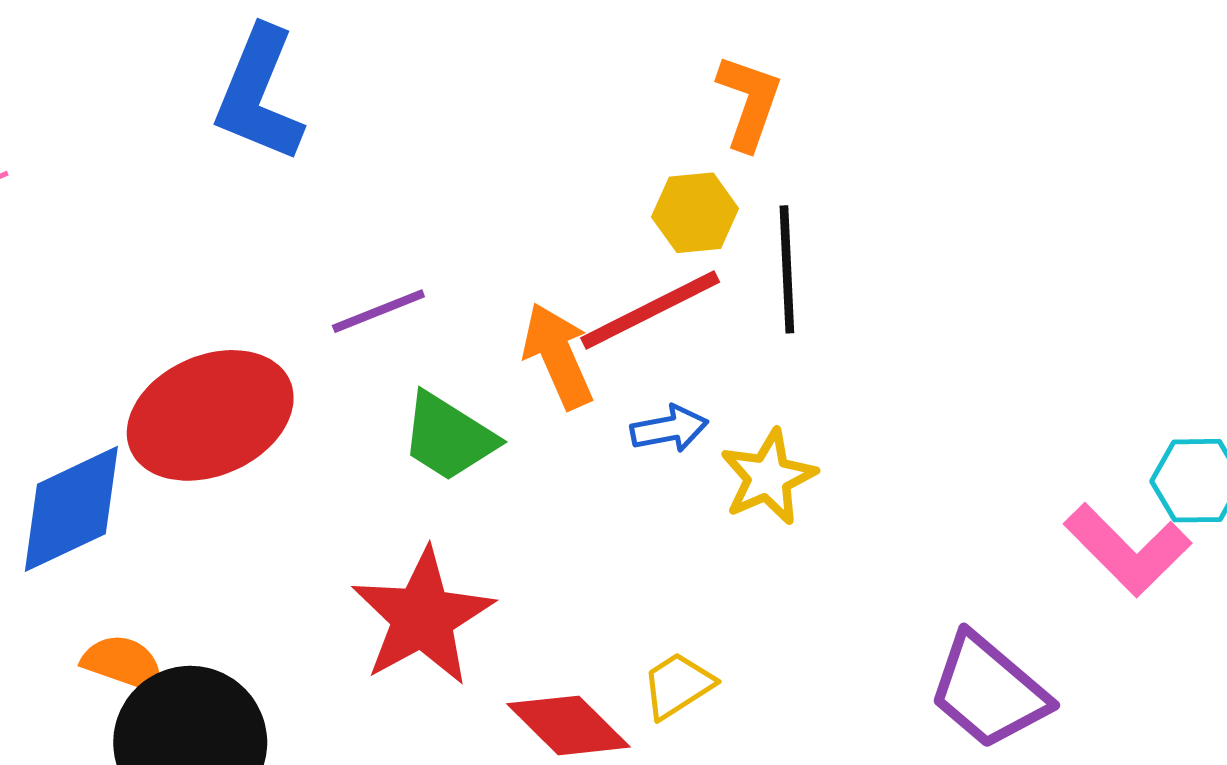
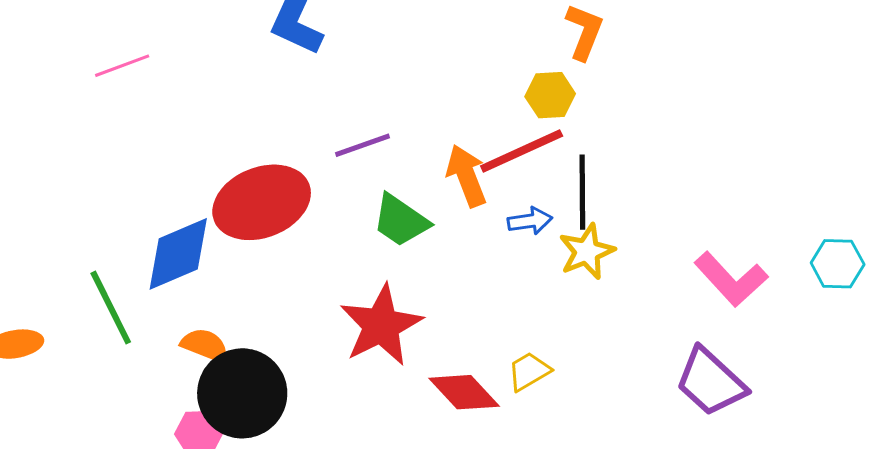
black line: (787, 269) -> (582, 192), moved
pink L-shape: (1128, 550) -> (731, 279), moved

